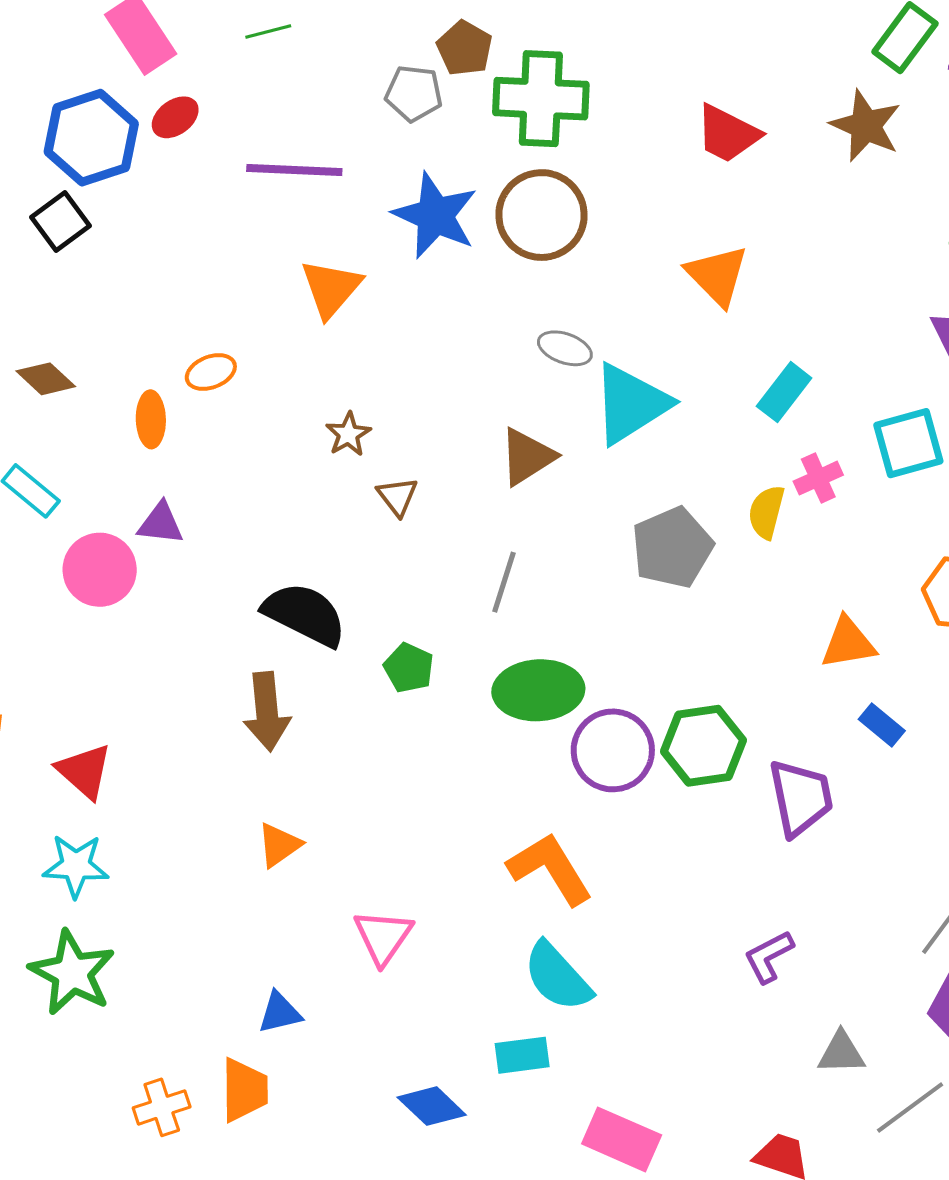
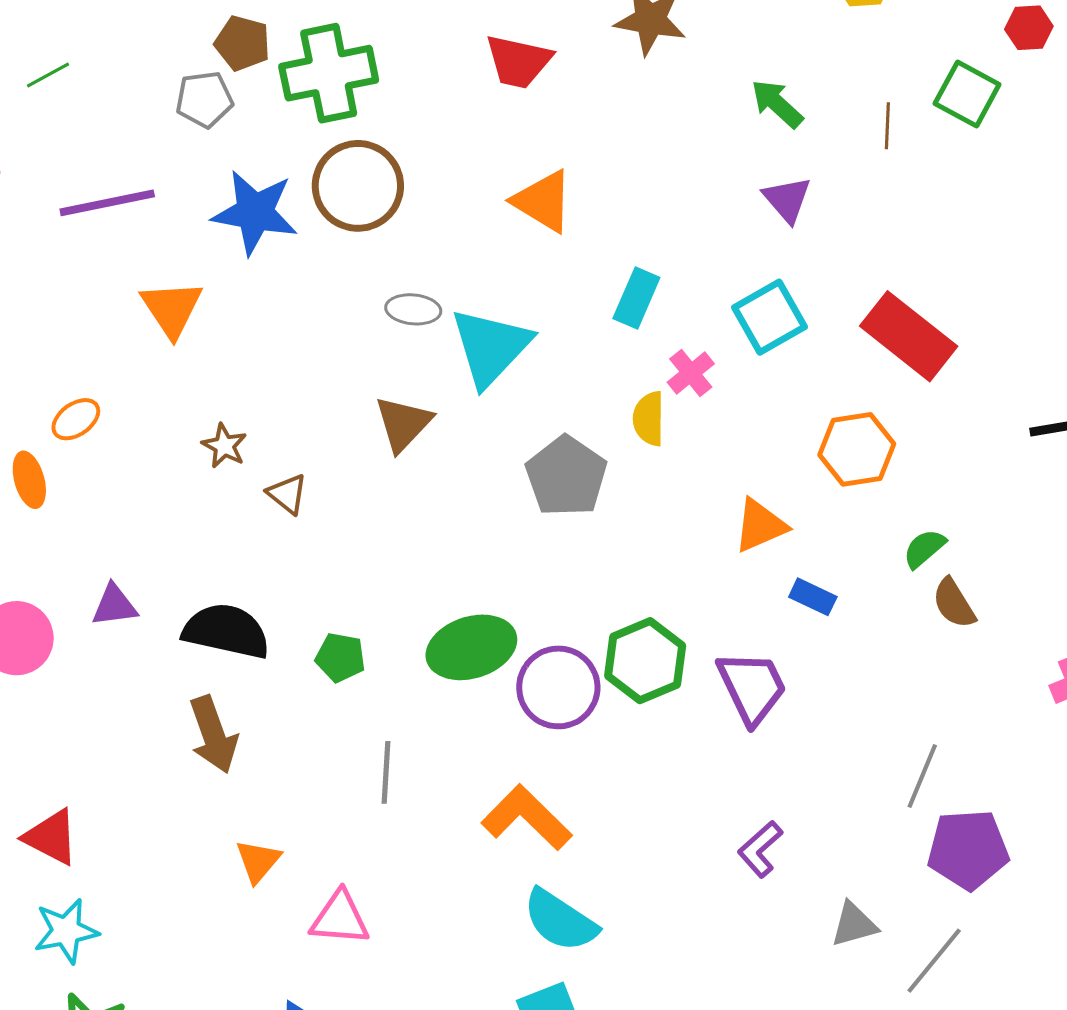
purple triangle: (161, 523) -> (114, 605), moved
gray line: (504, 582) -> (386, 772), moved
pink triangle: (383, 937) -> (340, 918), moved, turned -46

